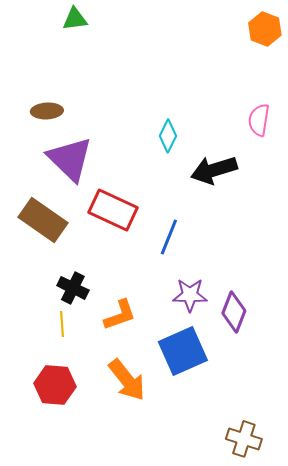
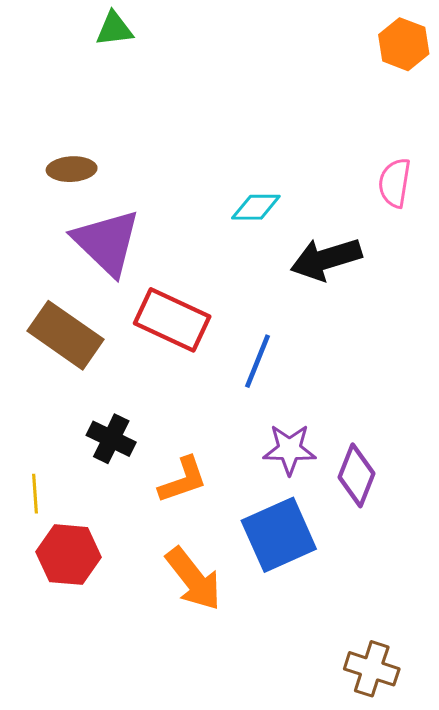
cyan diamond: (168, 136) -> (256, 207), turned 64
yellow line: (62, 324) -> (35, 494), moved
red hexagon: (55, 385) -> (69, 555), moved

